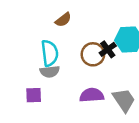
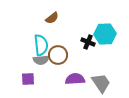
black cross: (108, 49) -> (88, 42), turned -32
brown circle: (93, 54) -> (58, 55), moved

